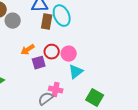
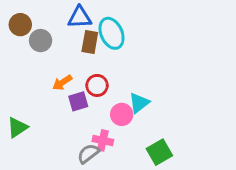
pink circle: (69, 54) -> (122, 114), moved
cyan triangle: (76, 72) -> (139, 103), moved
green square: (95, 98) -> (159, 152), turned 30

